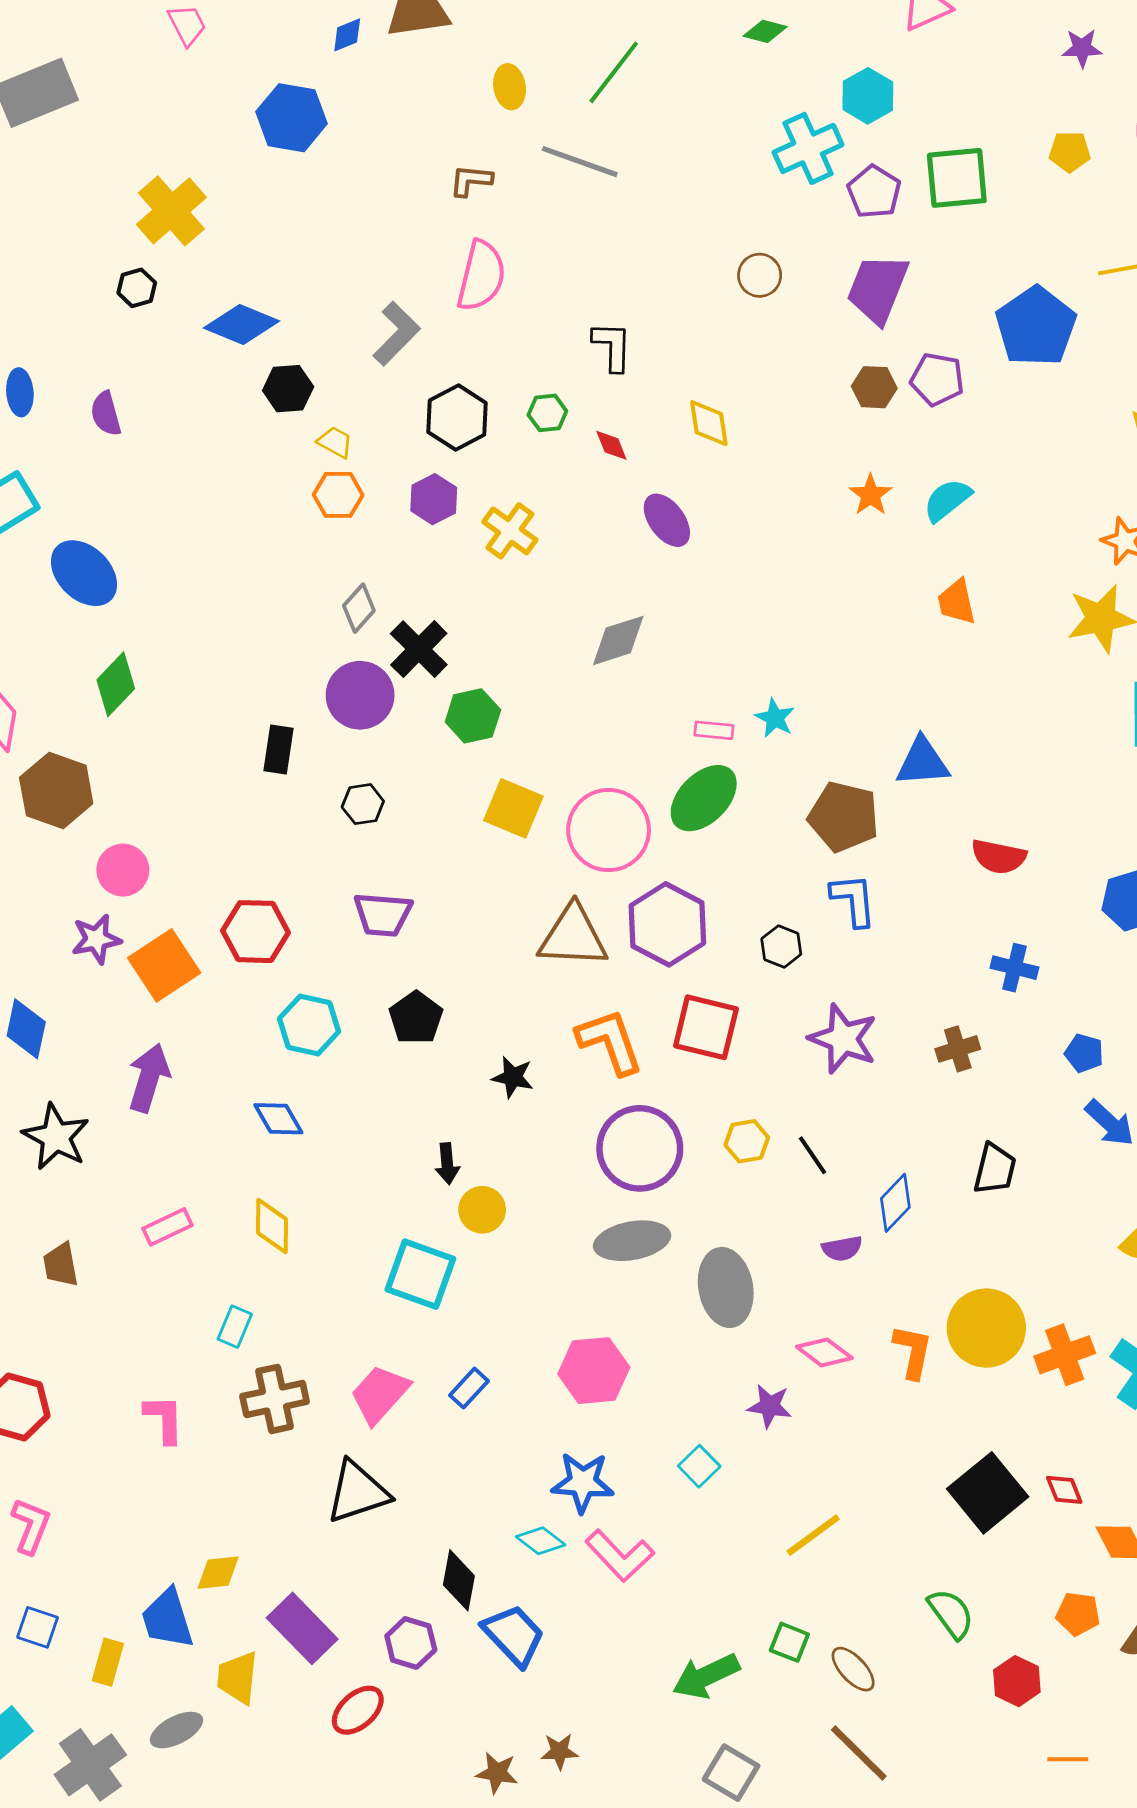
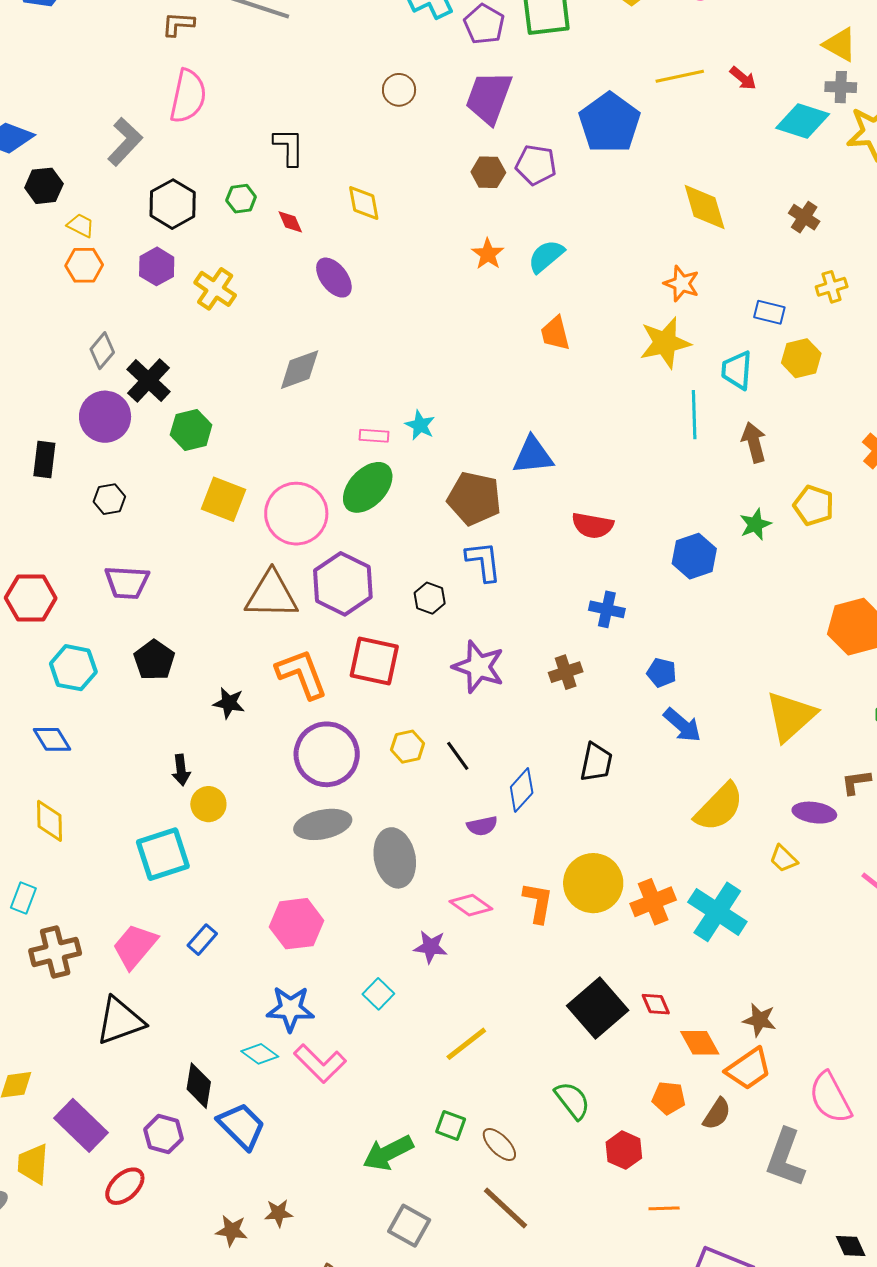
cyan square: (420, 1274) -> (163, 854), turned -36

